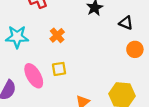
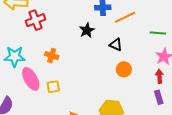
orange cross: (57, 35) -> (52, 56), turned -32
pink ellipse: (34, 76) -> (31, 79), moved

